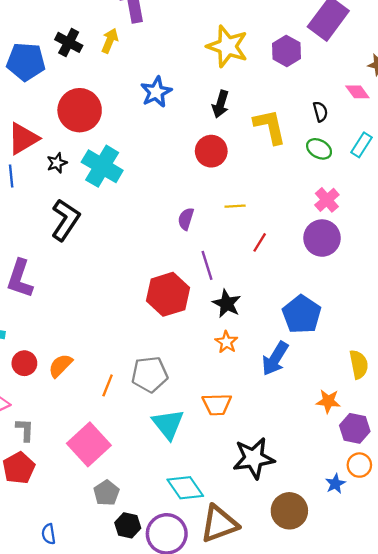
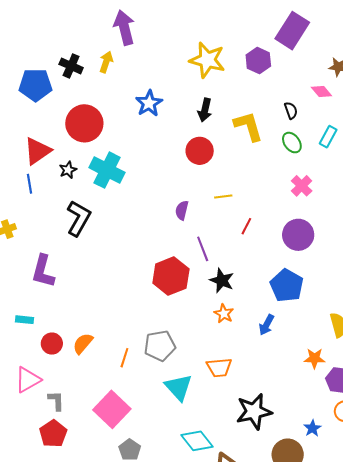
green ellipse: (319, 149) -> (292, 143), turned 30
purple circle: (322, 238) -> (298, 235), moved
blue arrow: (275, 359) -> (266, 325), size x0.7
blue star: (335, 484) -> (312, 428), moved

